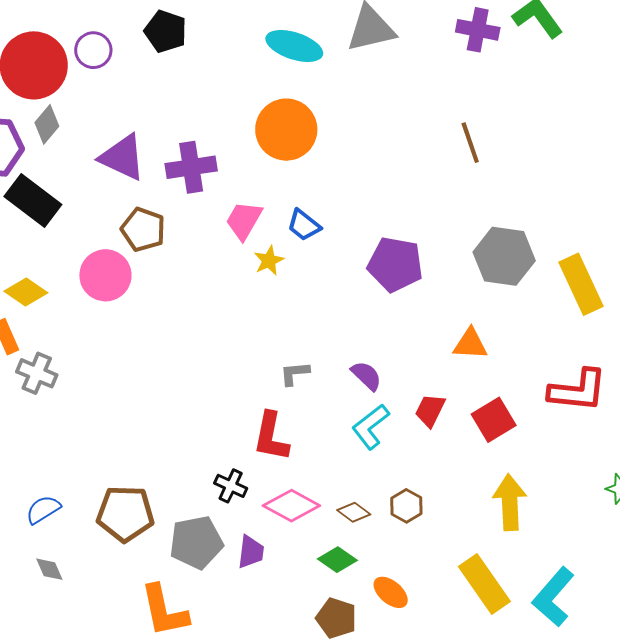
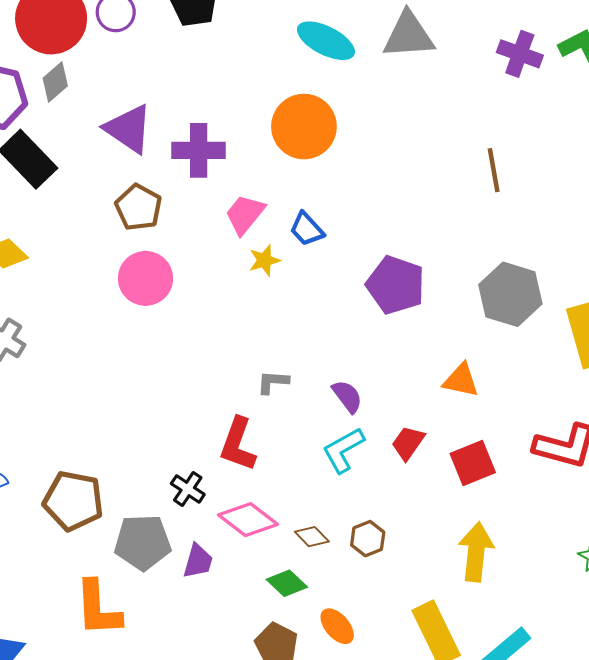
pink circle: (105, 275) -> (145, 278), moved

